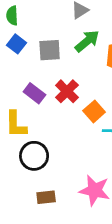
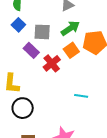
purple rectangle: (34, 93) -> (31, 50), moved
orange square: (94, 111) -> (71, 50), moved

